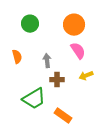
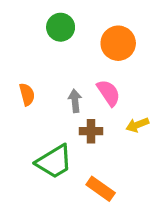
green circle: (30, 24) -> (61, 27), moved
pink semicircle: (78, 51) -> (109, 93), moved

